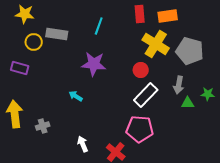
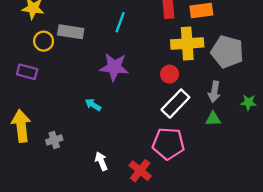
yellow cross: (156, 44) -> (187, 43), turned -36
green triangle: (188, 103) -> (213, 119), moved

